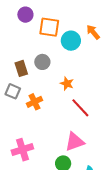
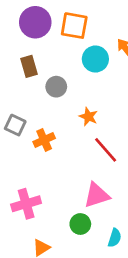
purple circle: (25, 15) -> (35, 22), size x1.5
orange square: (49, 27) -> (74, 26), moved
brown rectangle: (21, 68) -> (29, 66), moved

